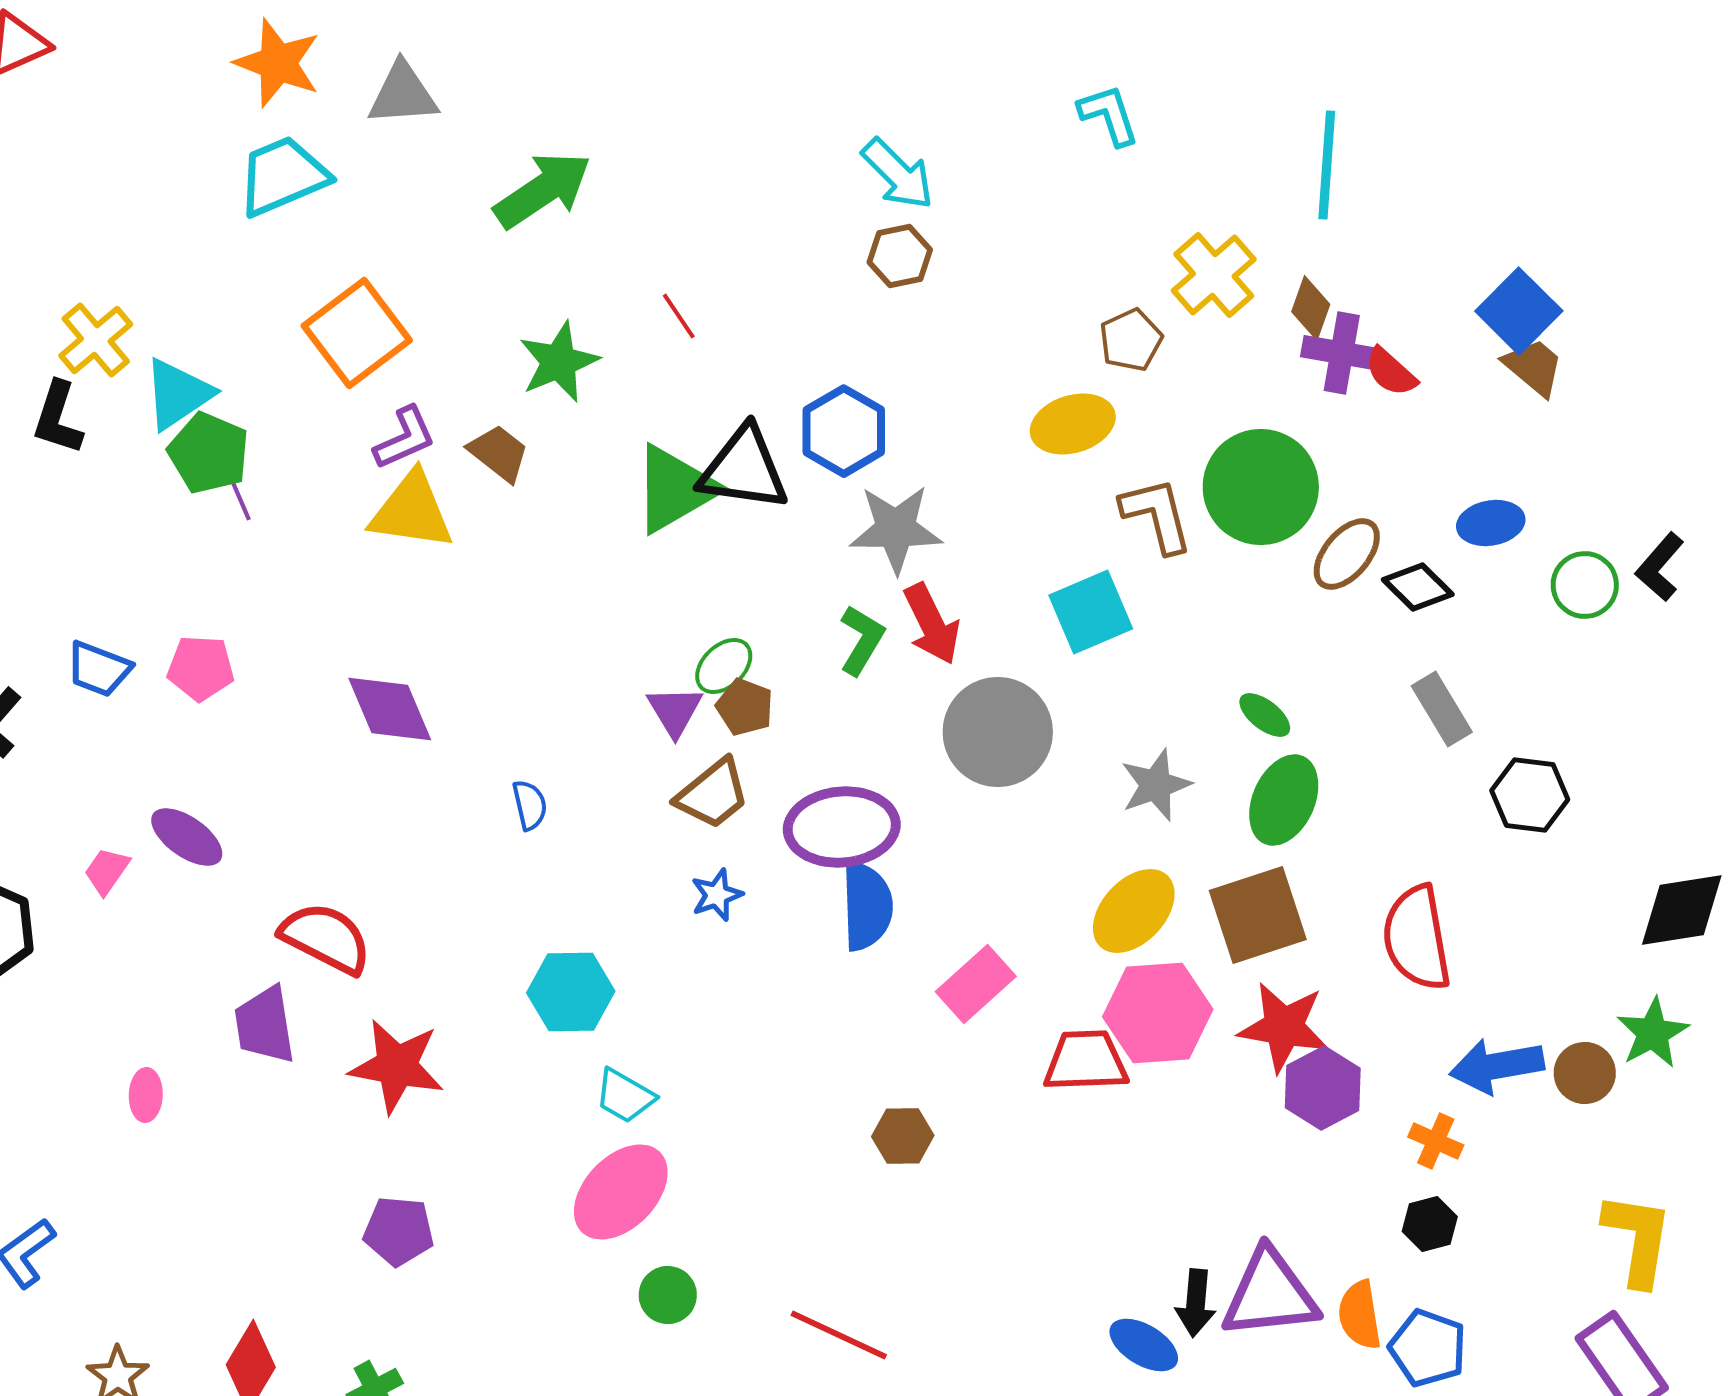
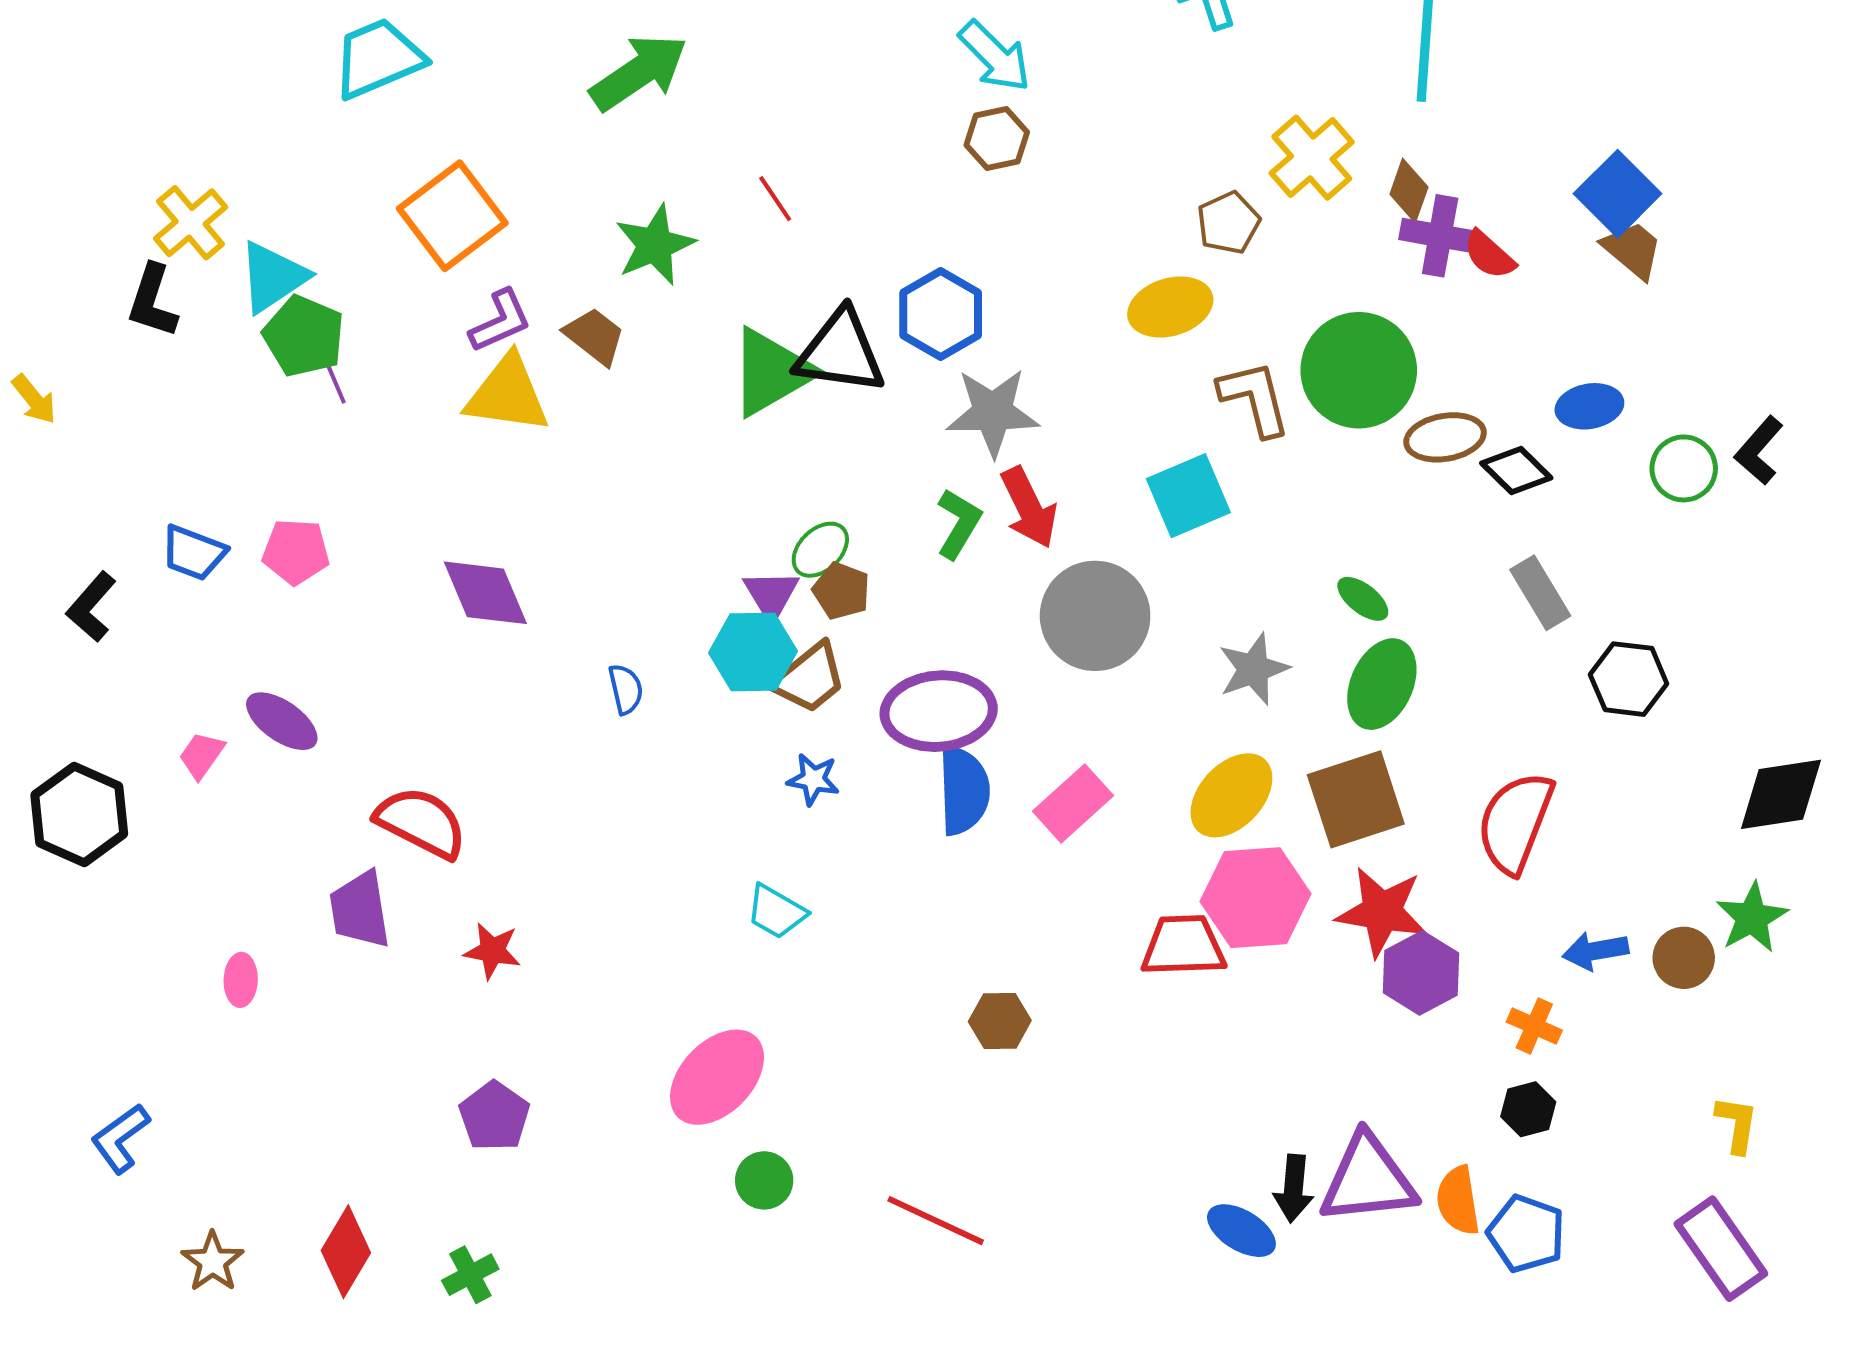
brown ellipse: (1347, 554) -> (1445, 437), turned 40
blue star: (717, 895) -> (813, 779), turned 30
red semicircle: (1417, 938) -> (1515, 822), turned 31
pink rectangle: (976, 984) -> (1073, 803), moved
cyan hexagon: (571, 992) -> (753, 652), moved
red star: (397, 1066) -> (492, 951), size x0.6
blue arrow: (1497, 1066) -> (1595, 951), size x0.7
cyan trapezoid: (625, 1096) -> (776, 912), moved
purple pentagon: (399, 1231) -> (494, 1116), turned 30
yellow L-shape: (1638, 1239) -> (1737, 1124), size x0.6

